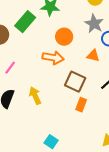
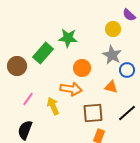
brown square: (75, 82) -> (93, 113), turned -30
yellow arrow: (35, 96) -> (53, 106), moved

